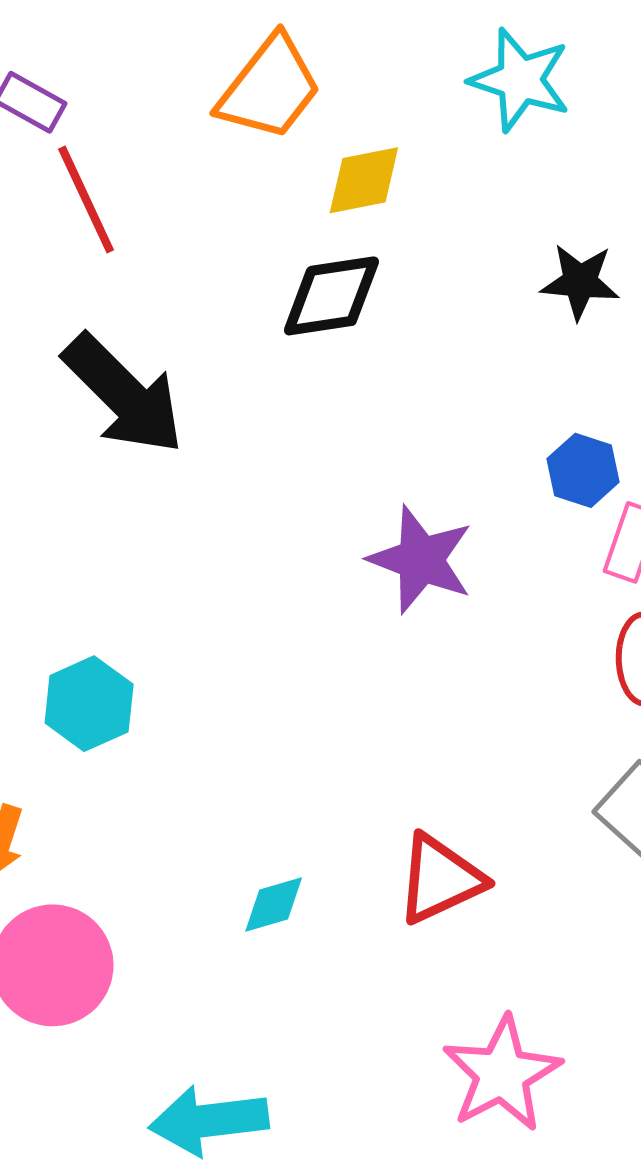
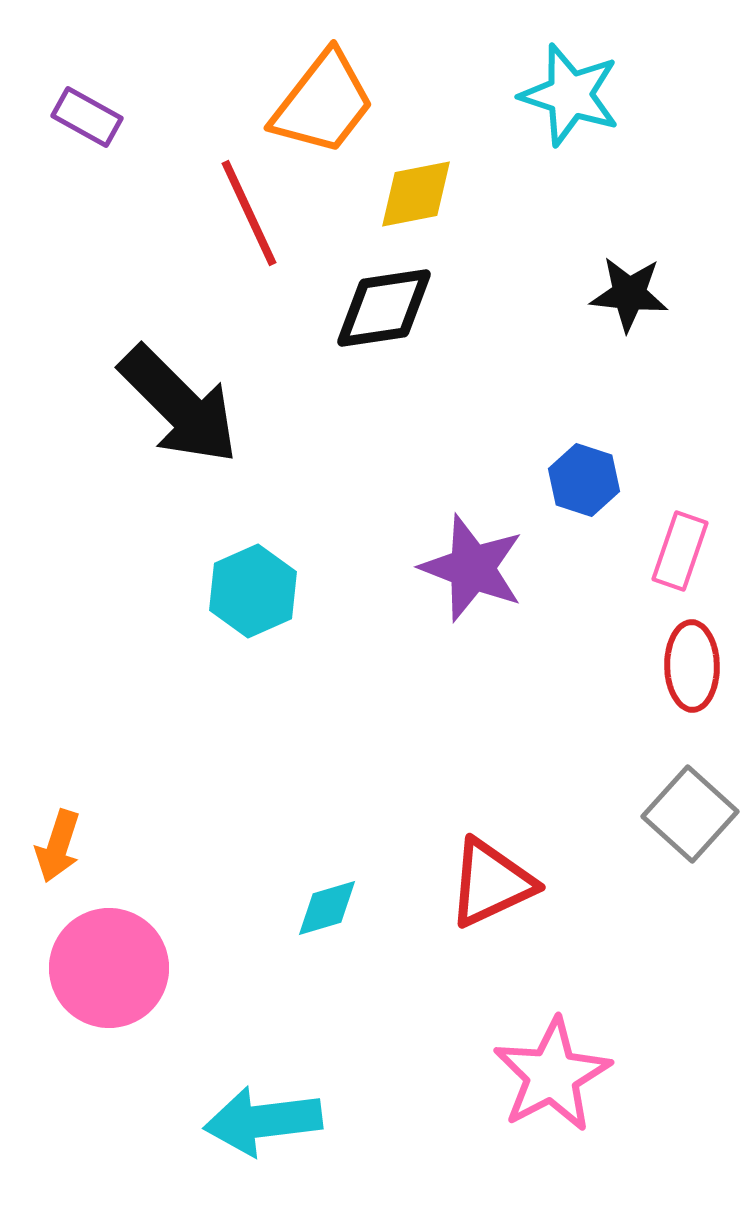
red line: (86, 200) -> (249, 213), moved
blue hexagon: (583, 470) -> (584, 480), moved
cyan hexagon: (89, 704) -> (253, 591), moved

